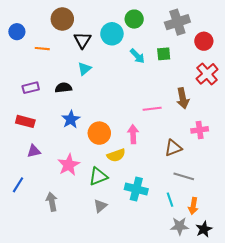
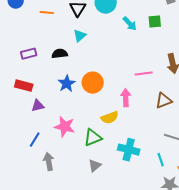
orange line: (42, 49) -> (47, 13), moved
orange circle: (99, 133) -> (93, 83), moved
brown triangle: (173, 148) -> (164, 101), moved
purple triangle: (34, 151) -> (38, 106), moved
pink star: (69, 165) -> (65, 127), turned -30
blue line: (18, 185) -> (35, 140), moved

